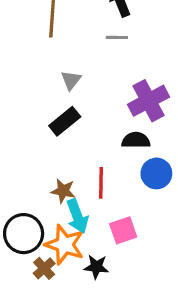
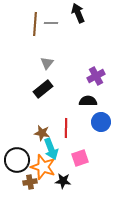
gray line: (117, 37) -> (51, 23), moved
purple cross: (148, 101) -> (96, 76), size x0.7
brown cross: (44, 268) -> (30, 182), turned 32

